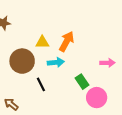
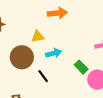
orange arrow: (67, 41) -> (57, 13), moved, turned 66

